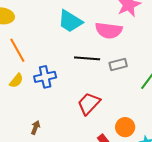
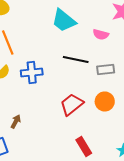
pink semicircle: (109, 30) -> (101, 34), size x0.6
orange circle: (125, 127) -> (105, 102), moved

